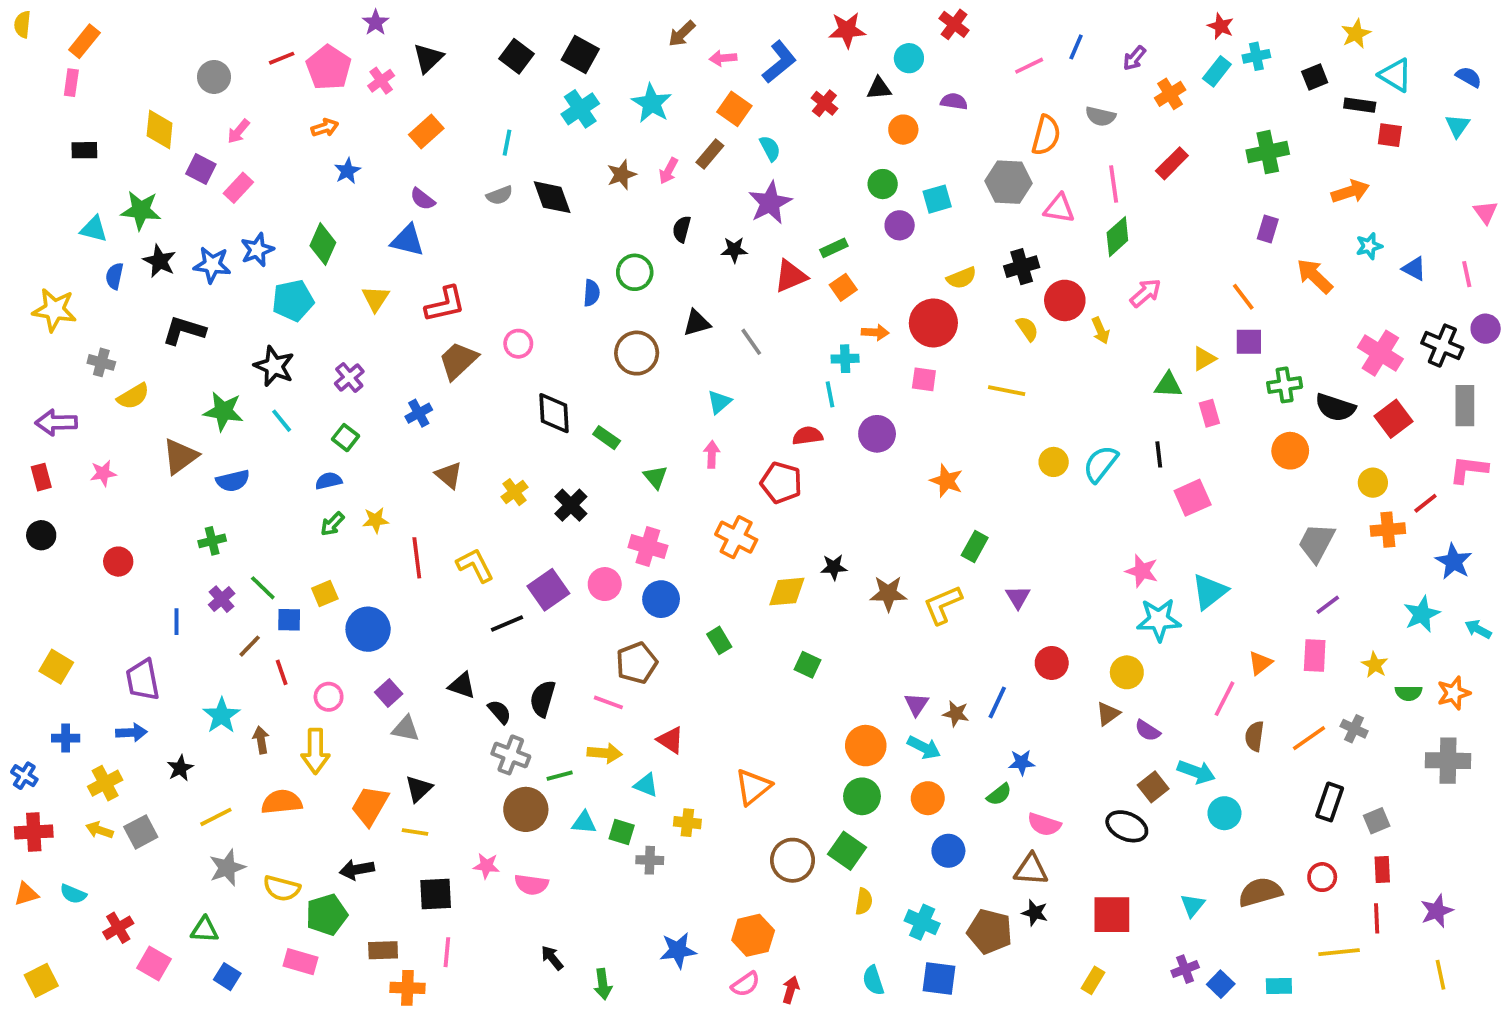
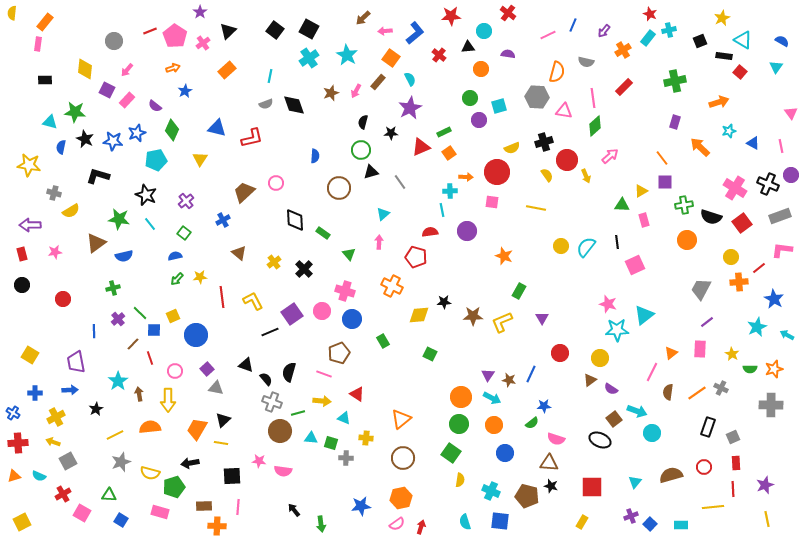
red square: (1390, 135) -> (740, 72), turned 32
purple semicircle: (422, 199) -> (155, 106), moved
green circle: (635, 272) -> (361, 150), moved
red L-shape: (445, 304) -> (252, 138), moved
gray rectangle: (1465, 406) -> (780, 216), turned 70
gray square: (141, 832) -> (68, 461), moved
brown circle: (793, 860) -> (403, 458), moved

